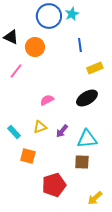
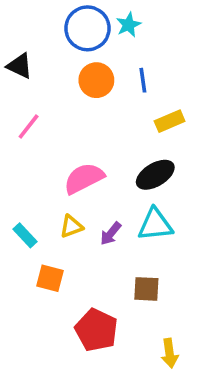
orange circle: (35, 47) -> (96, 80), moved
pink semicircle: (47, 100) -> (84, 178), size x1.6
cyan triangle: (87, 139) -> (155, 225), moved
red pentagon: (54, 185) -> (96, 330), turned -30
yellow arrow: (95, 198) -> (170, 353), turned -56

